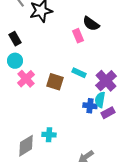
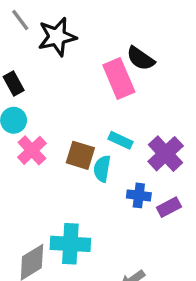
pink rectangle: (78, 36) -> (119, 79), size x1.6
cyan semicircle: (100, 100) -> (102, 169), moved
cyan cross: (49, 135) -> (70, 244), size x1.6

